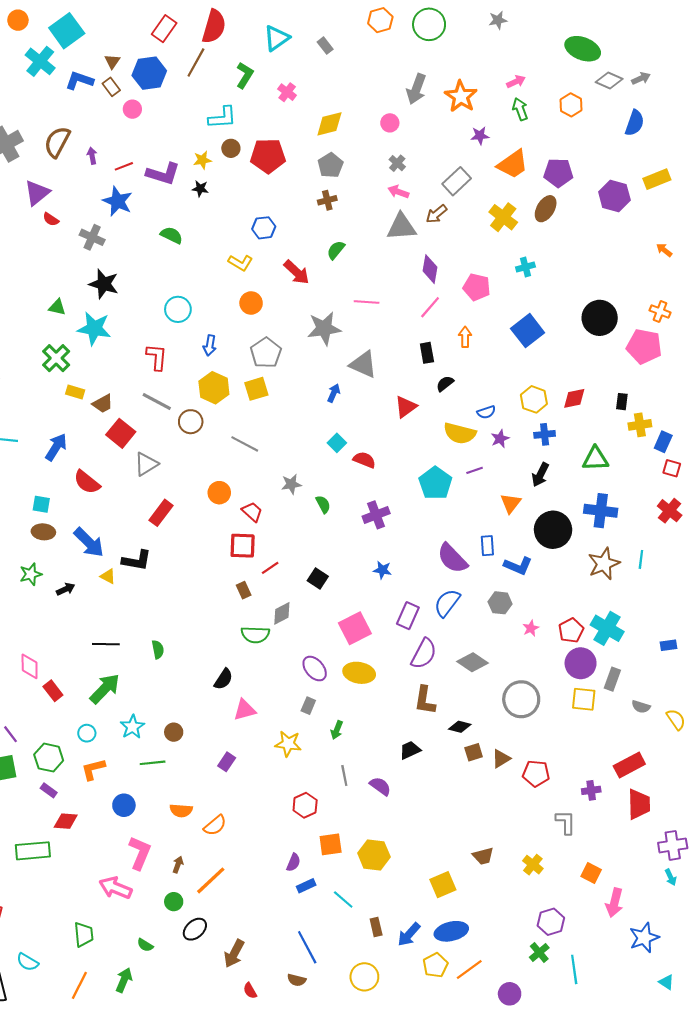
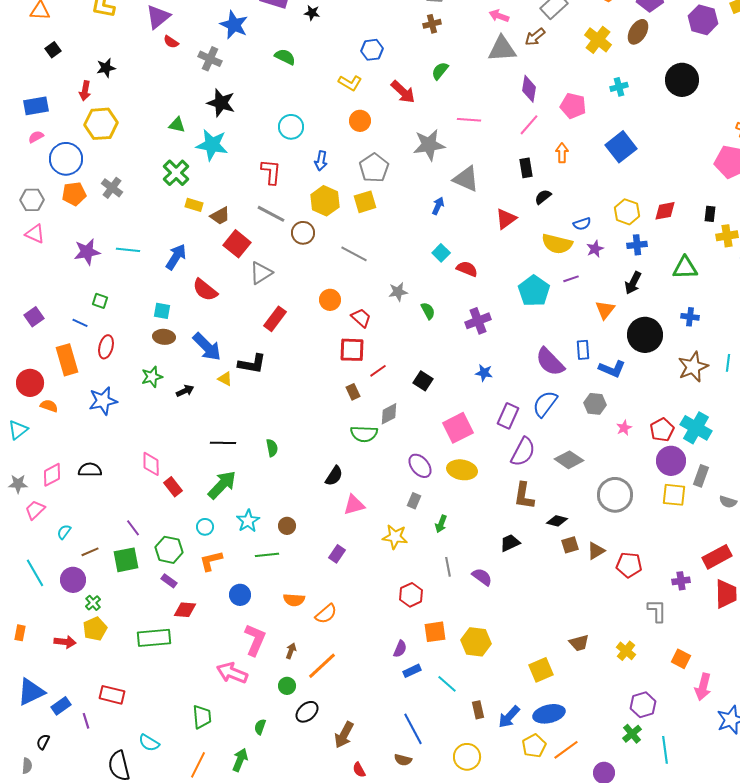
black circle: (600, 318) -> (682, 80), moved
blue cross: (601, 511) -> (690, 317), size x0.6
green semicircle: (145, 945) -> (260, 727), turned 77

